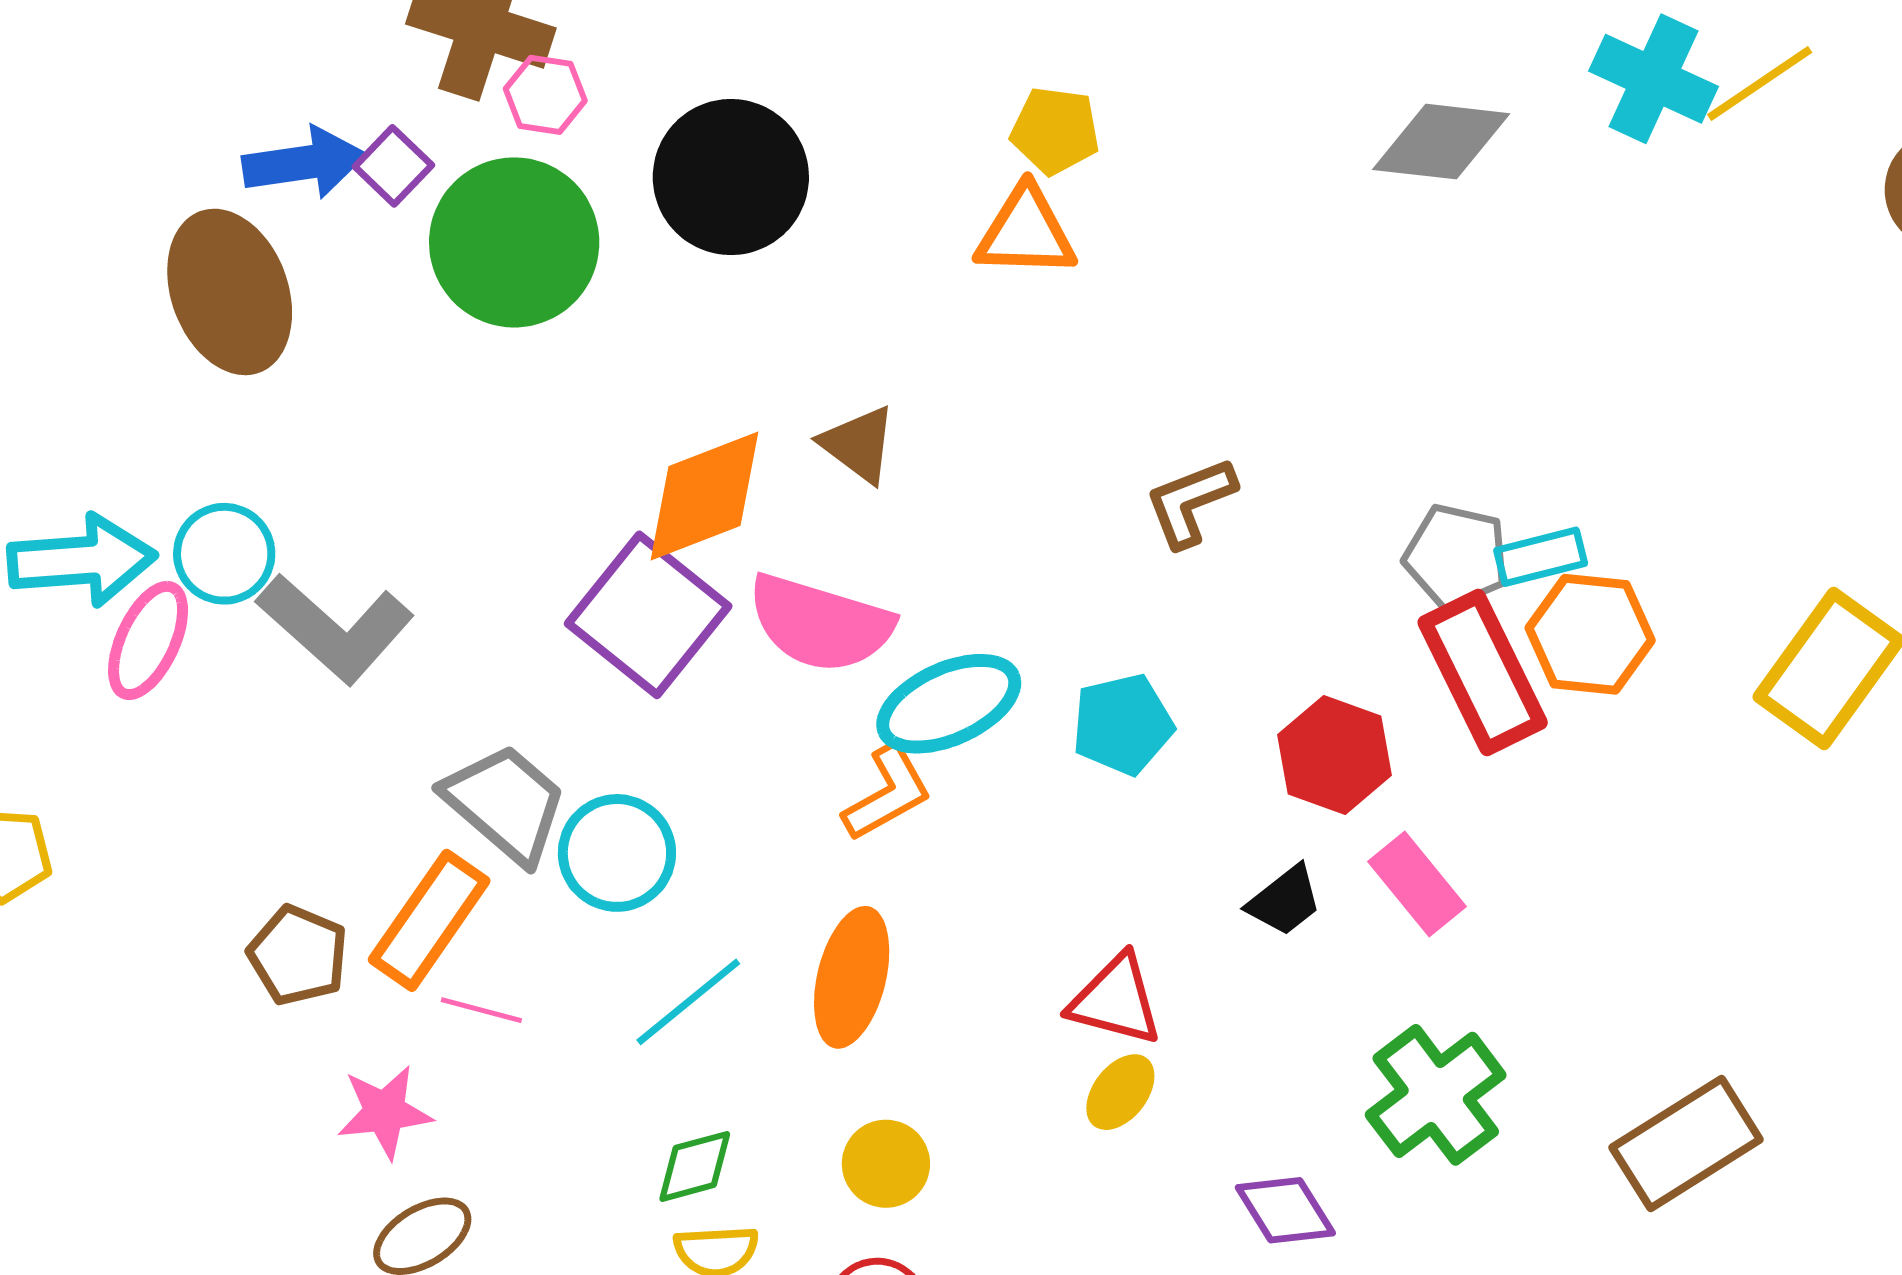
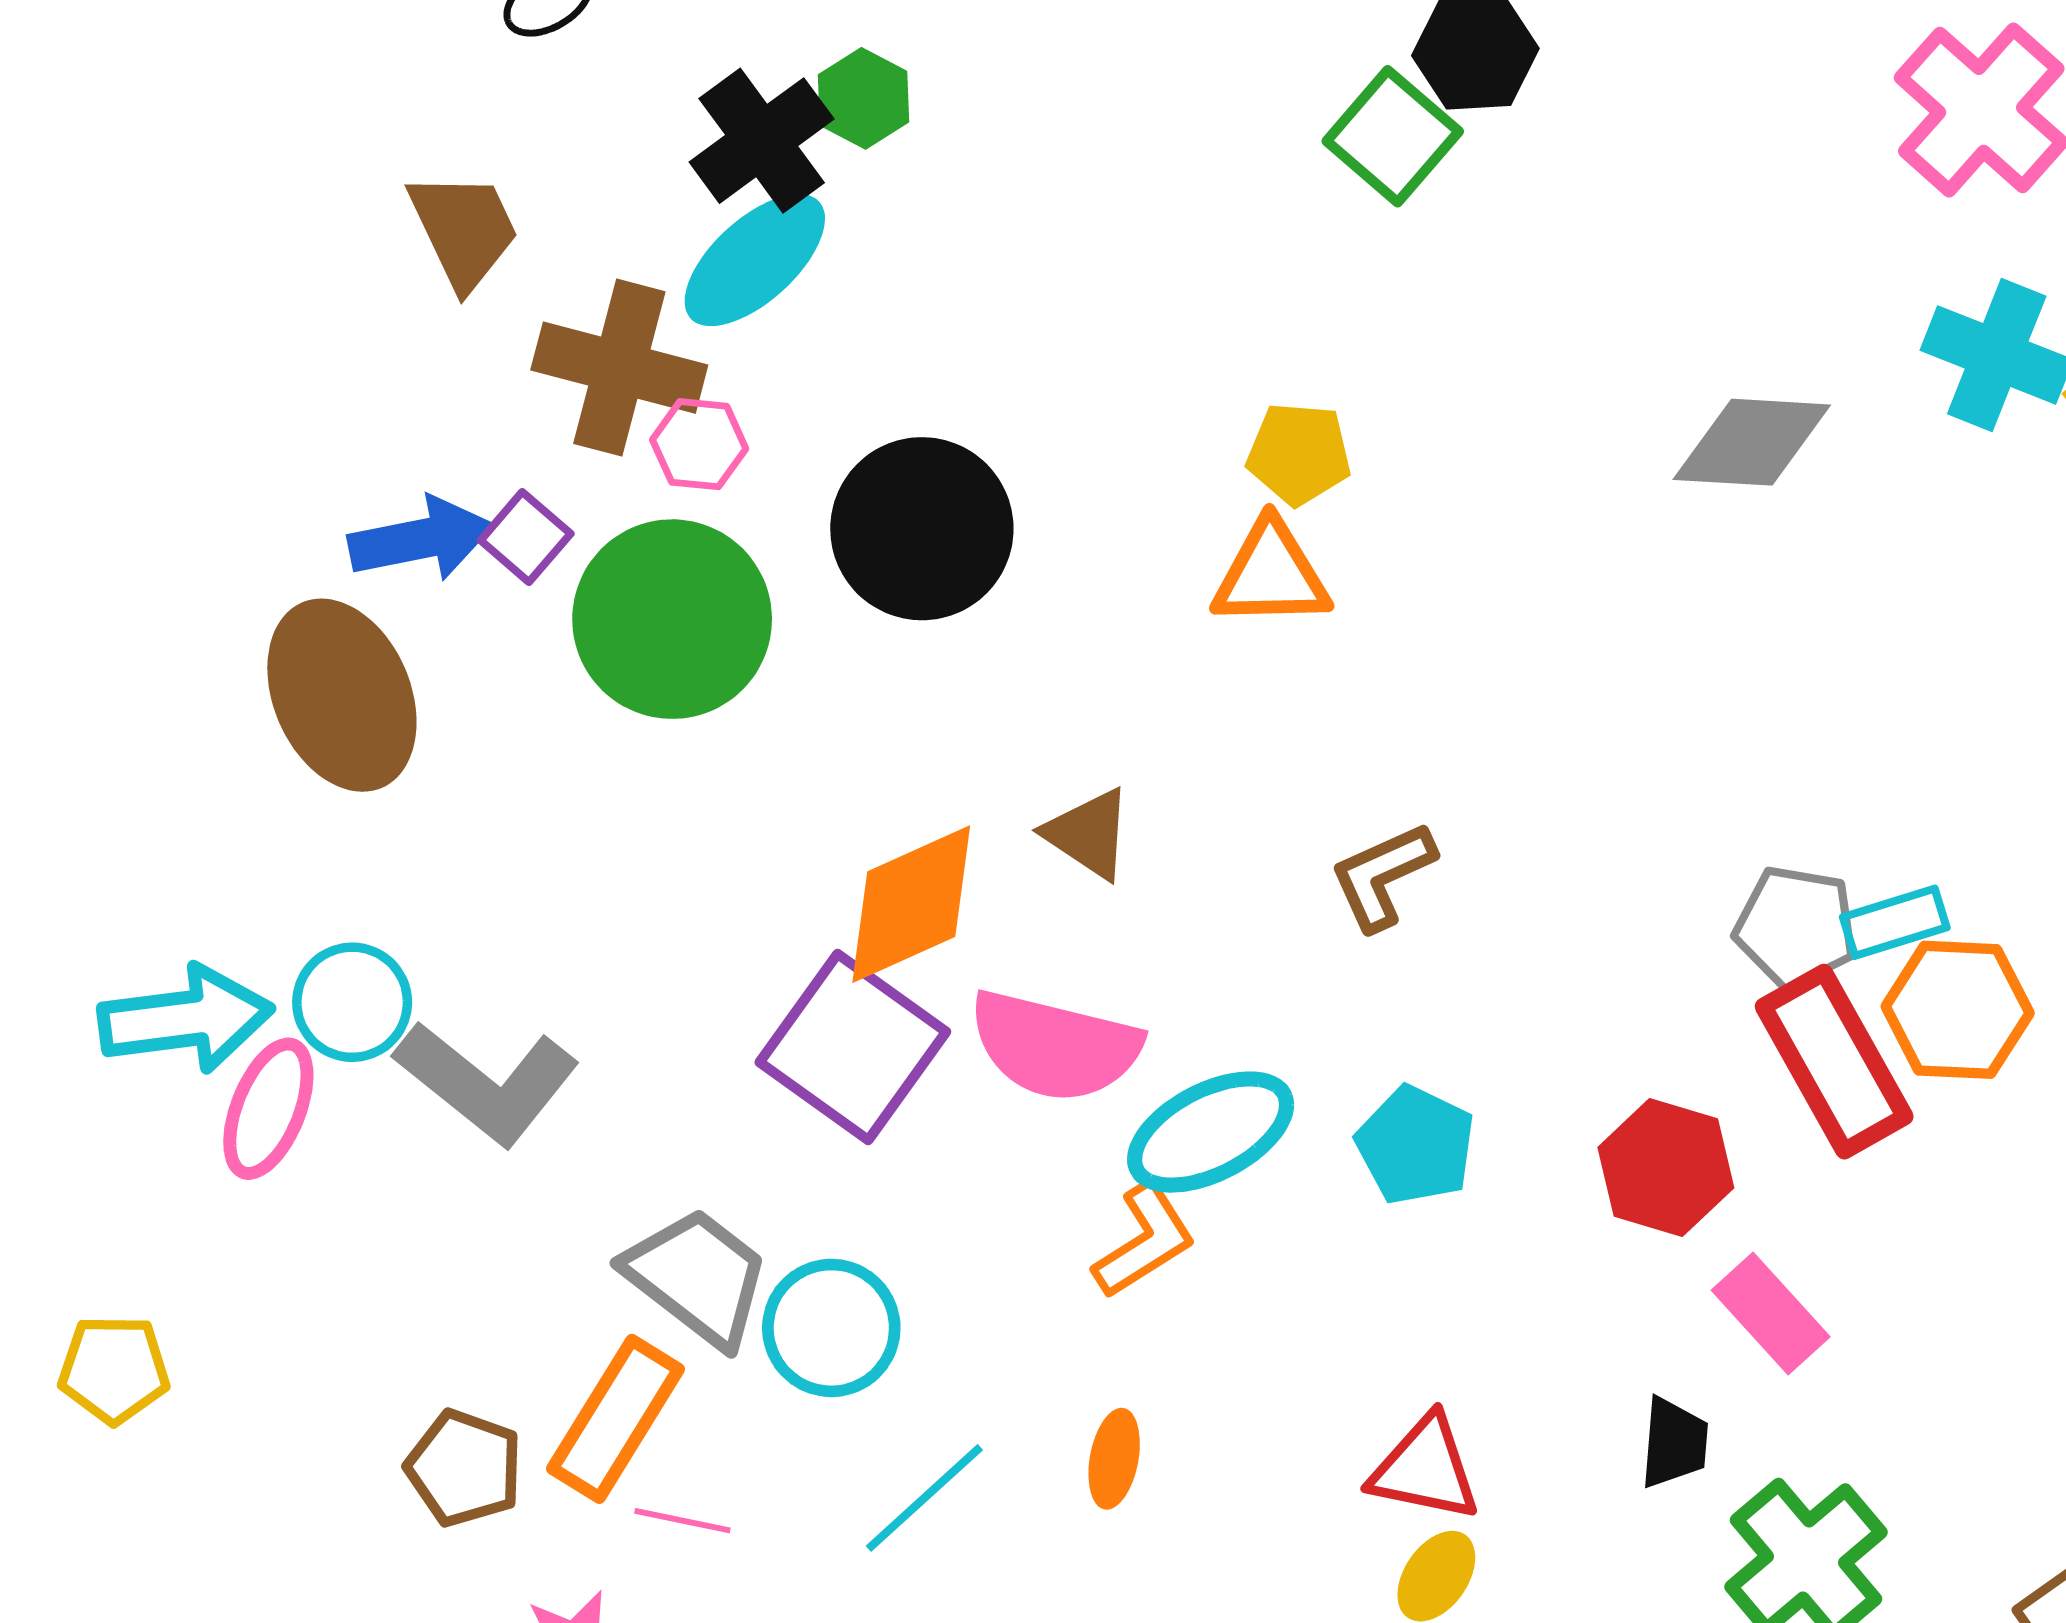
brown L-shape: (1190, 502) -> (1382, 876), moved
cyan pentagon: (1123, 724) -> (1416, 1145), turned -30
black trapezoid: (1285, 901) -> (1674, 1443), moved, turned -44
orange ellipse: (852, 977) -> (1114, 1459), size x0.6

